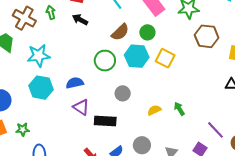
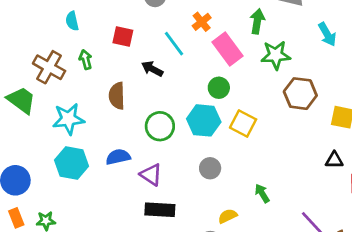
black arrow: (80, 20) -> (152, 69), moved
brown semicircle: (120, 32) -> (117, 96), moved, turned 132
gray circle: (123, 93) -> (210, 168), moved
purple triangle: (81, 107) -> (151, 175), moved
yellow semicircle: (154, 110) -> (228, 216), moved

